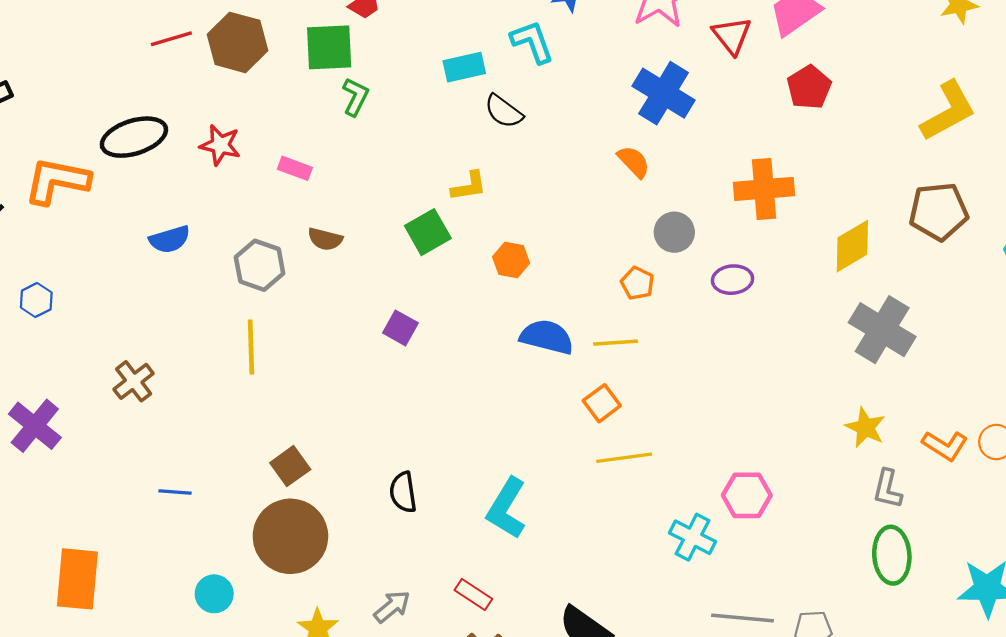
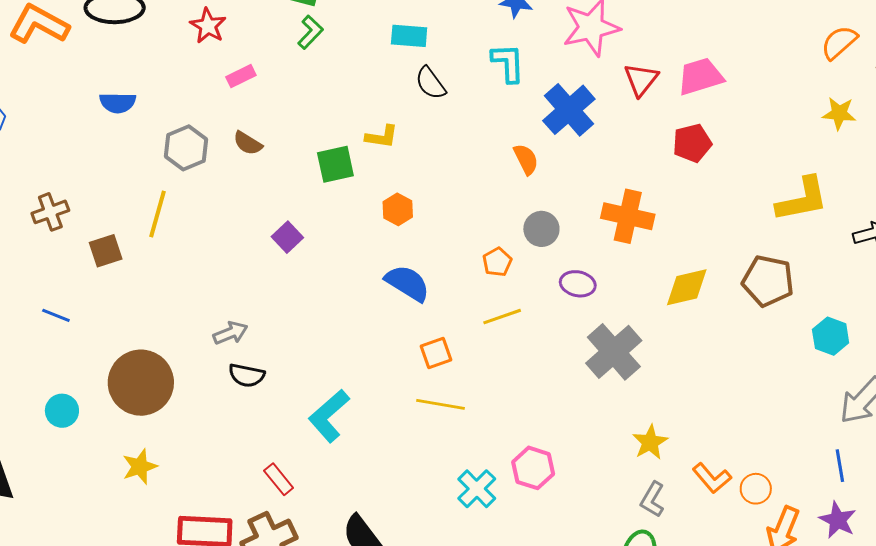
cyan L-shape: (532, 42) -> (508, 63), moved
red star: (220, 145) -> (208, 26), moved
pink rectangle: (295, 168) -> (241, 76), turned -64
gray cross: (882, 330) -> (614, 352), moved
yellow line: (616, 343) -> (502, 317), moved, turned -33
brown square: (290, 466) -> (106, 251), moved
black semicircle: (403, 492) -> (247, 375), turned -87
gray arrow: (392, 607) -> (230, 333), moved

